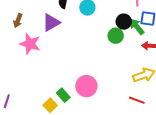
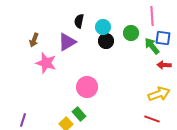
black circle: (124, 22) -> (106, 41), moved
green circle: (116, 36) -> (131, 33), moved
pink circle: (86, 86) -> (87, 87), moved

